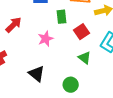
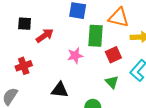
green rectangle: (62, 17) -> (95, 36), size x1.5
black triangle: (37, 74) -> (60, 90), turned -42

